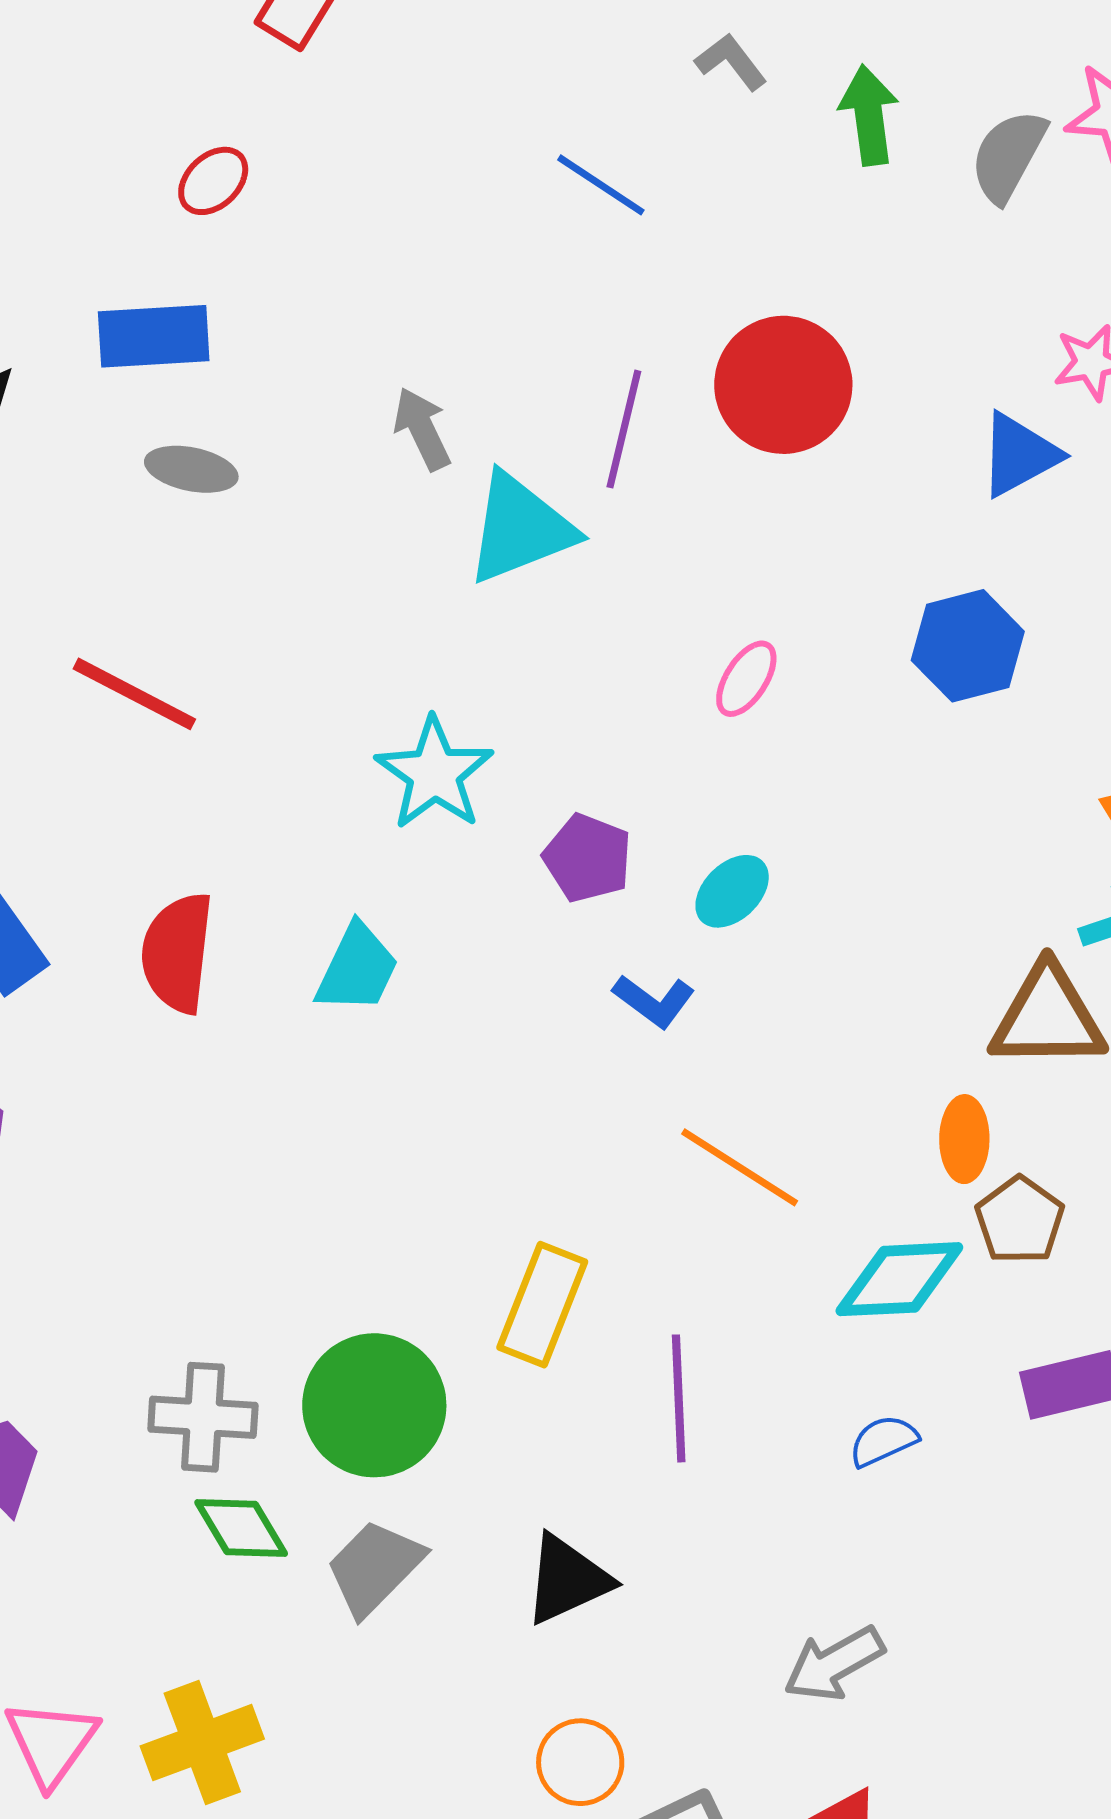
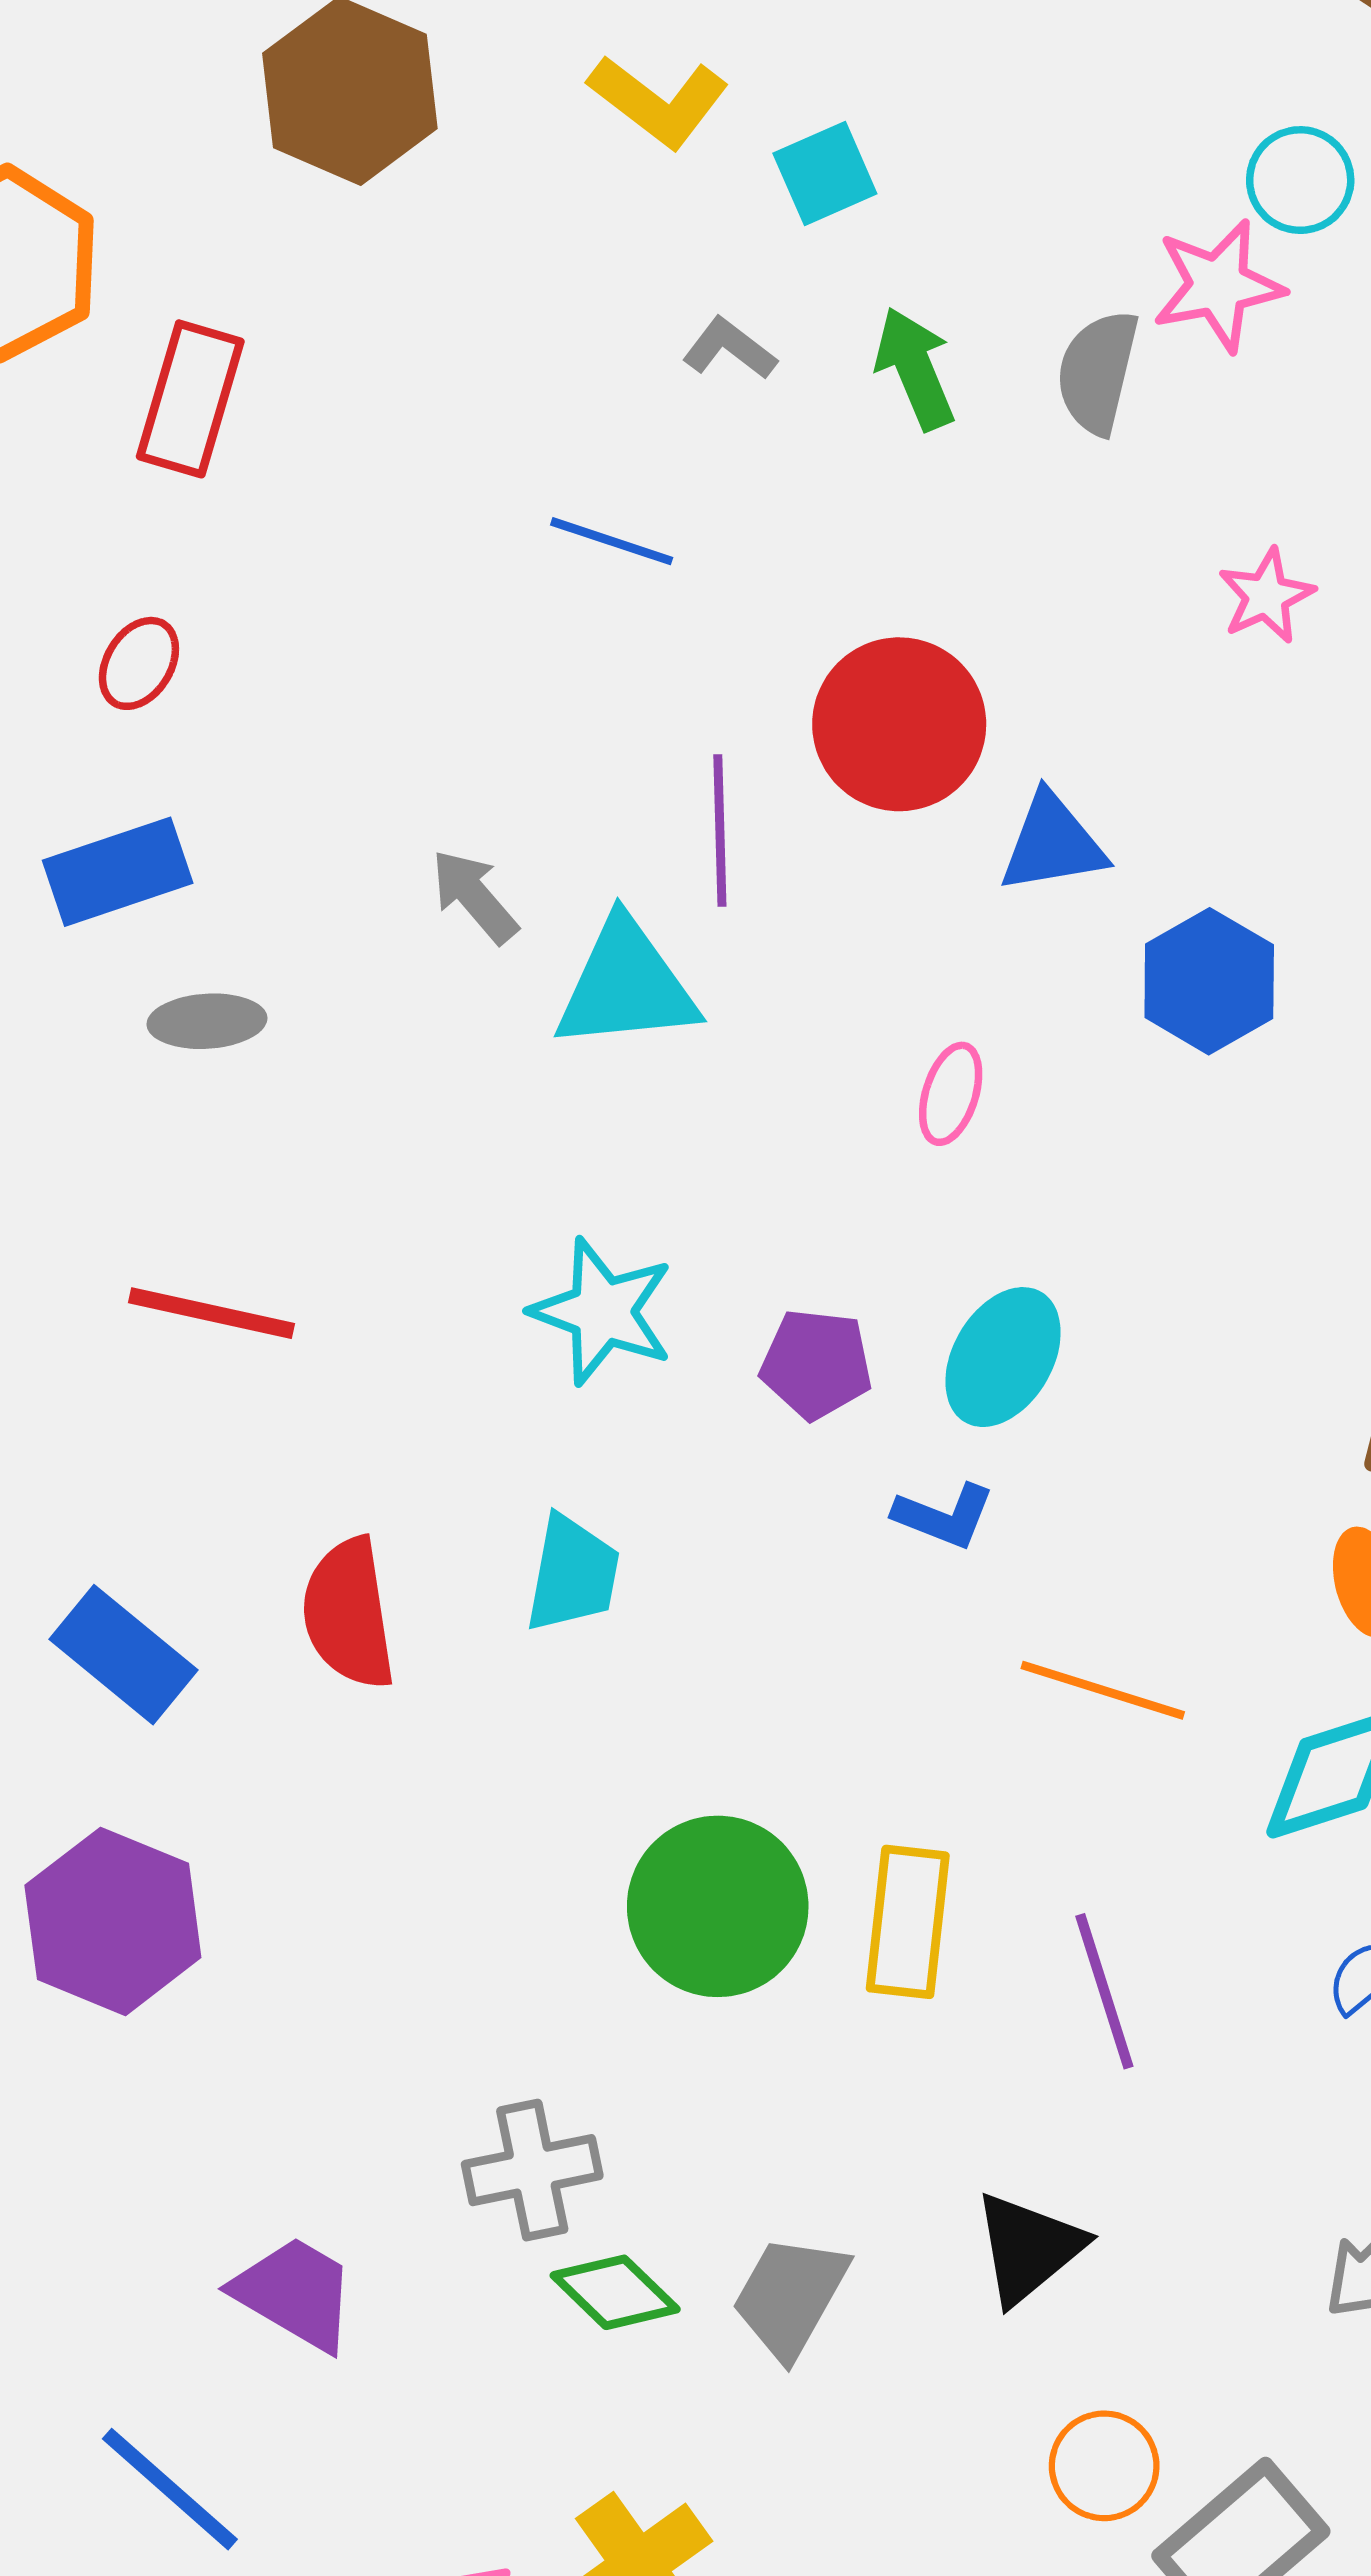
blue triangle: (1019, 455) -> (1053, 843), moved, turned 34
cyan triangle: (520, 528) -> (626, 985), turned 31
cyan ellipse: (732, 891) -> (1003, 1357), size x1.4
green circle: (374, 1405) -> (718, 1906), moved

